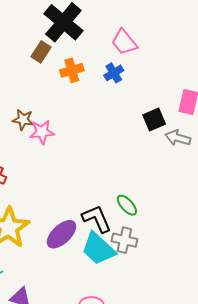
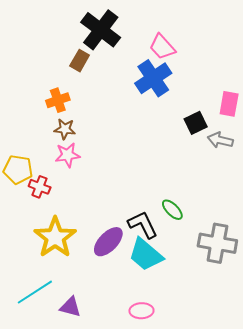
orange cross: (72, 70) -> (58, 100), moved
blue cross: (114, 73) -> (153, 78), size x1.8
pink star: (42, 132) -> (68, 155), moved
gray cross: (124, 240) -> (217, 243), moved, size x1.5

